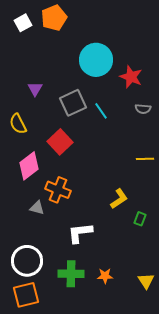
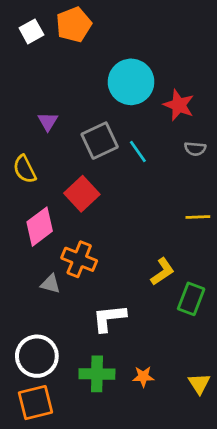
green rectangle: (140, 219) -> (191, 299), size x1.6

